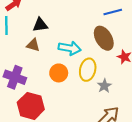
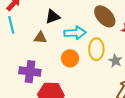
black triangle: (40, 25) -> (53, 17), moved

